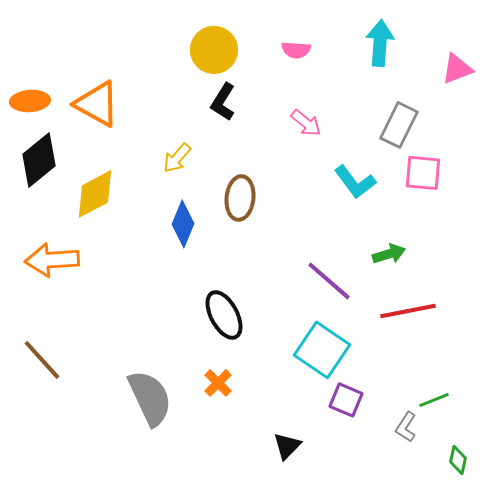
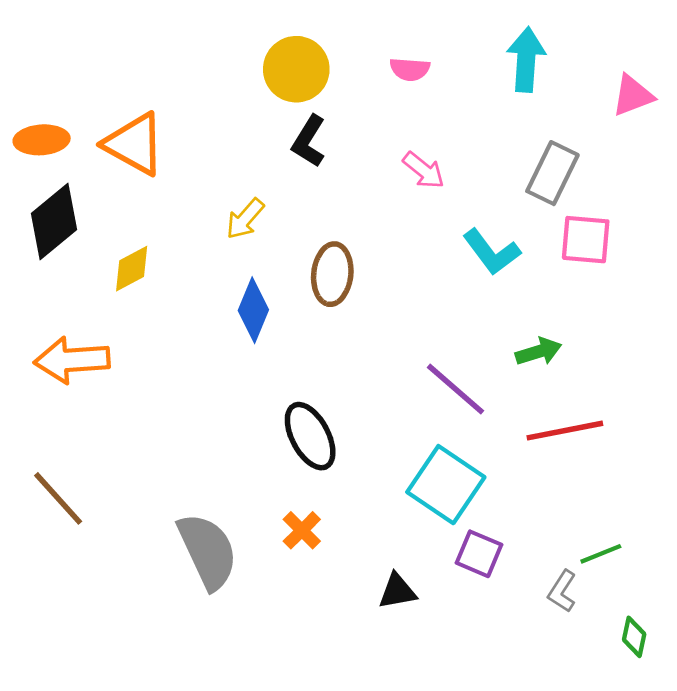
yellow diamond: (95, 194) -> (132, 269), size x0.7
black triangle: (287, 446) -> (397, 591), moved, turned 36

